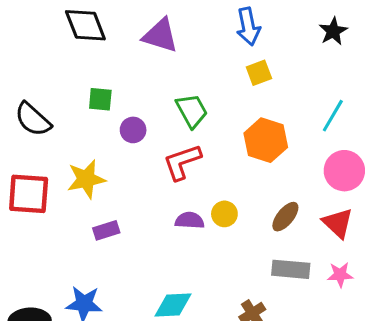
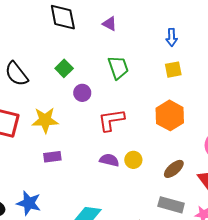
blue arrow: (248, 26) -> (172, 37), size x0.7
purple triangle: (160, 35) -> (110, 24), moved, size x0.6
green square: (100, 99) -> (64, 68), turned 30
green trapezoid: (192, 111) -> (118, 67), moved

